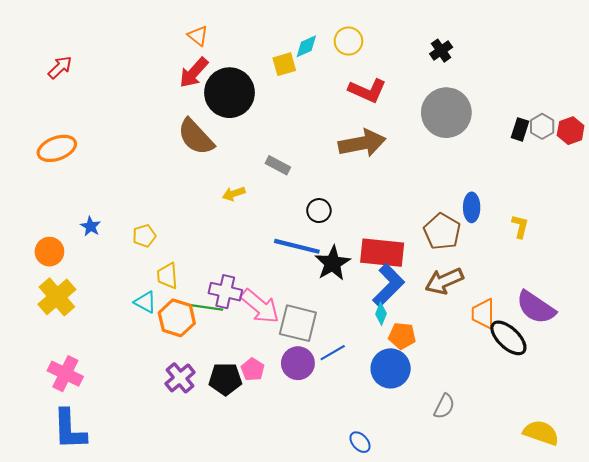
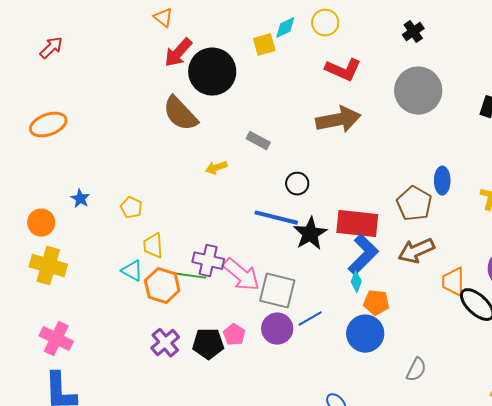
orange triangle: (198, 36) -> (163, 18), moved
yellow pentagon: (144, 236) -> (131, 208), turned -30
yellow cross: (57, 297) -> (48, 266), turned -33

